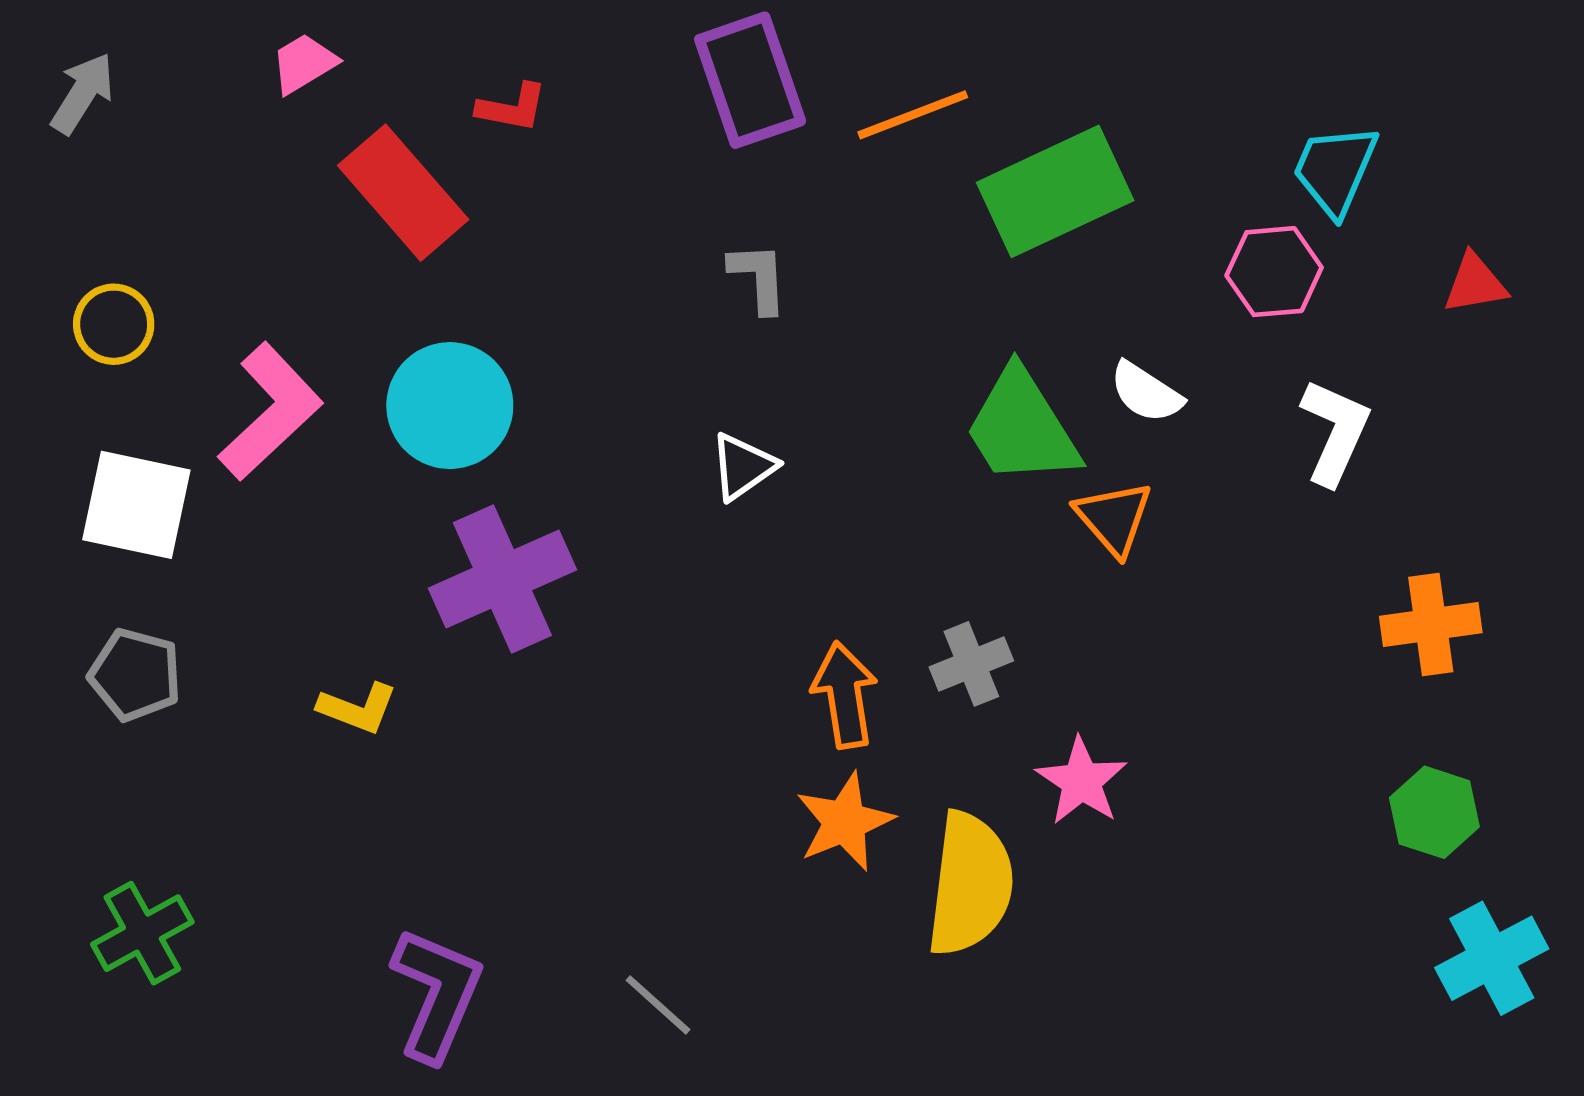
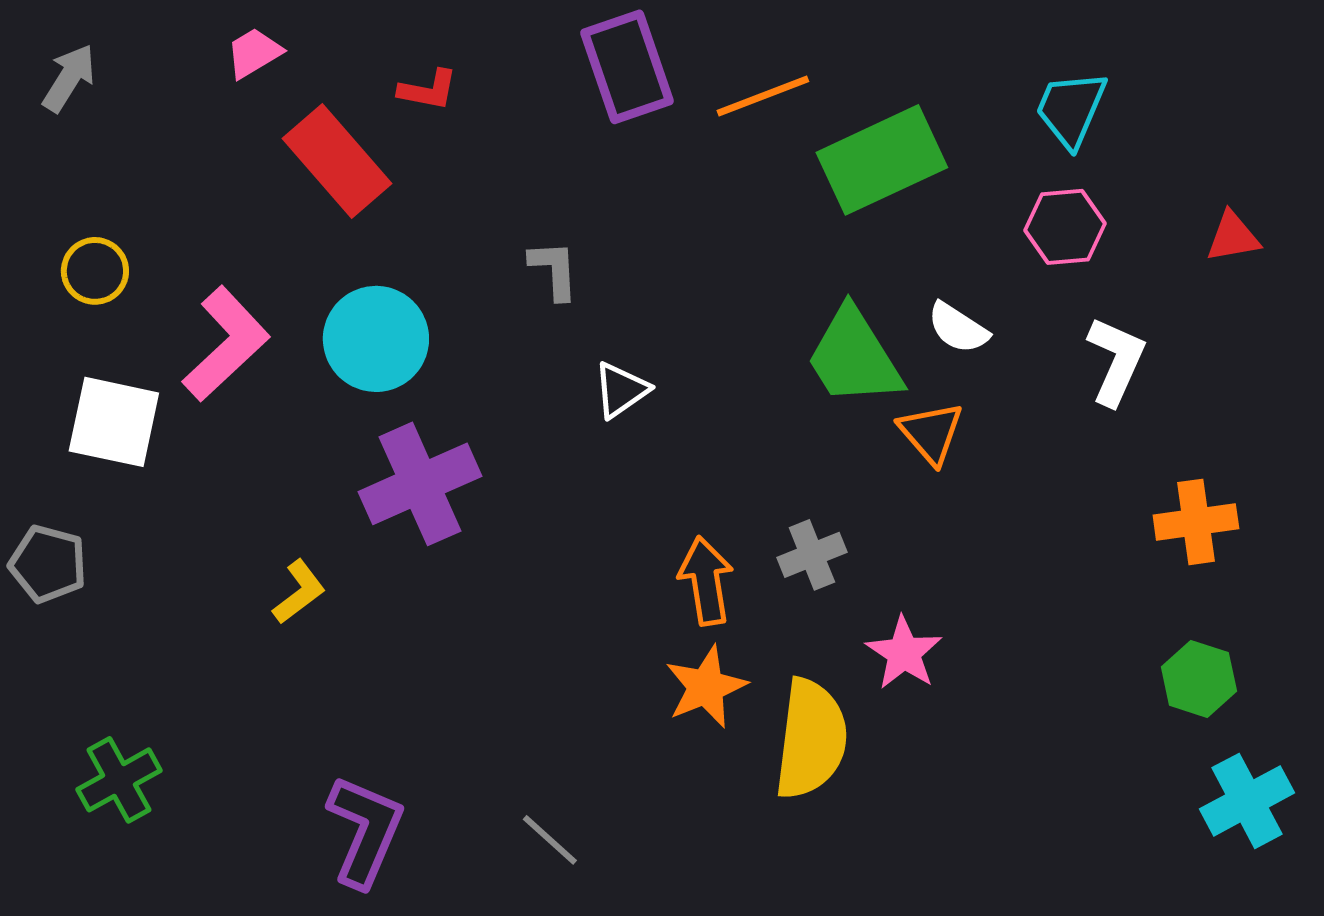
cyan trapezoid: (1335, 170) -> (1071, 109), moved
gray L-shape: (758, 278) -> (554, 270), moved
gray pentagon: (135, 675) -> (48, 564), moved
yellow L-shape: (358, 708) -> (299, 592), turned -58

